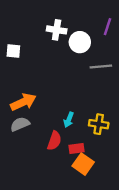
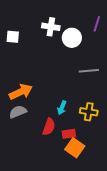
white square: (13, 51) -> (13, 37), moved
gray line: (101, 67) -> (89, 71), moved

